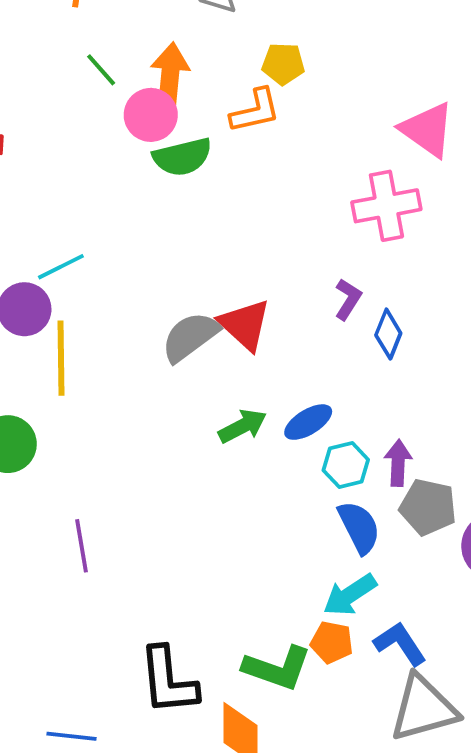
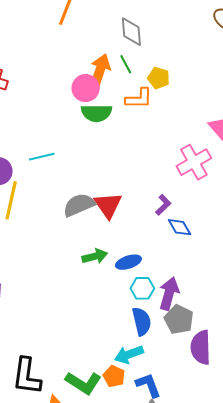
green line: (101, 70) -> (126, 64), moved
pink cross: (386, 206) -> (194, 162), turned -32
cyan line: (61, 267) -> (42, 157), moved
blue diamond: (388, 334) -> (179, 227), turned -65
purple arrow: (398, 463) -> (169, 294), size x1.4

